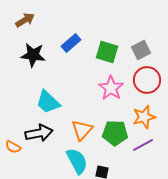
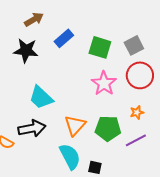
brown arrow: (25, 20) -> (34, 19), moved
orange star: (144, 117) -> (137, 112), size x0.6

